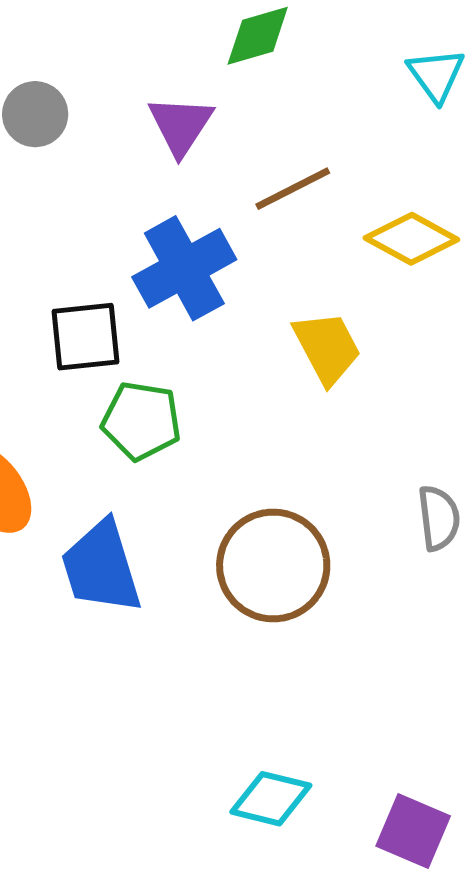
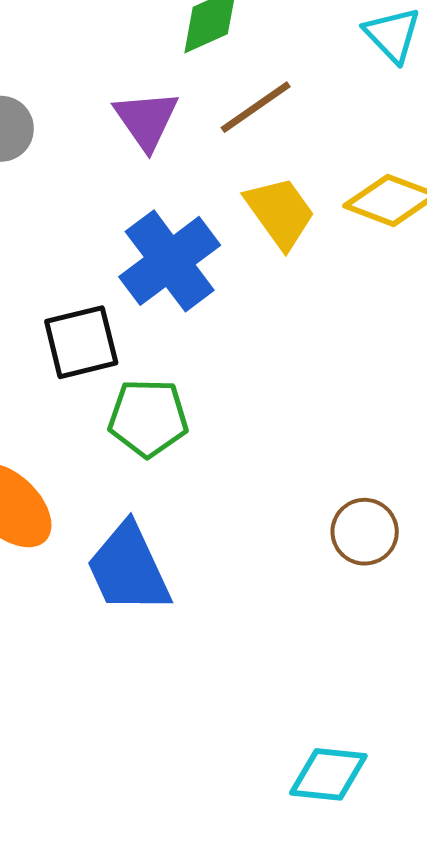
brown line: (293, 189) -> (256, 107), moved
yellow trapezoid: (327, 348) -> (280, 212), moved
brown circle: (273, 565) -> (365, 532), moved, size x0.6

